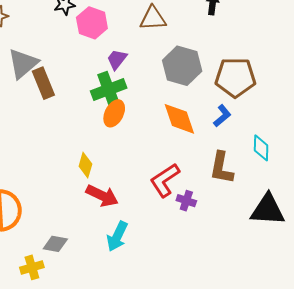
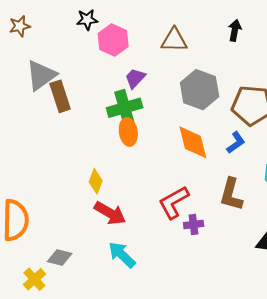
orange ellipse: (114, 113) -> (128, 132), turned -40
purple cross: (186, 201) -> (194, 224), turned -30
cyan arrow: (117, 236) -> (122, 255), turned 104
yellow cross: (32, 267) -> (34, 279), turned -30

